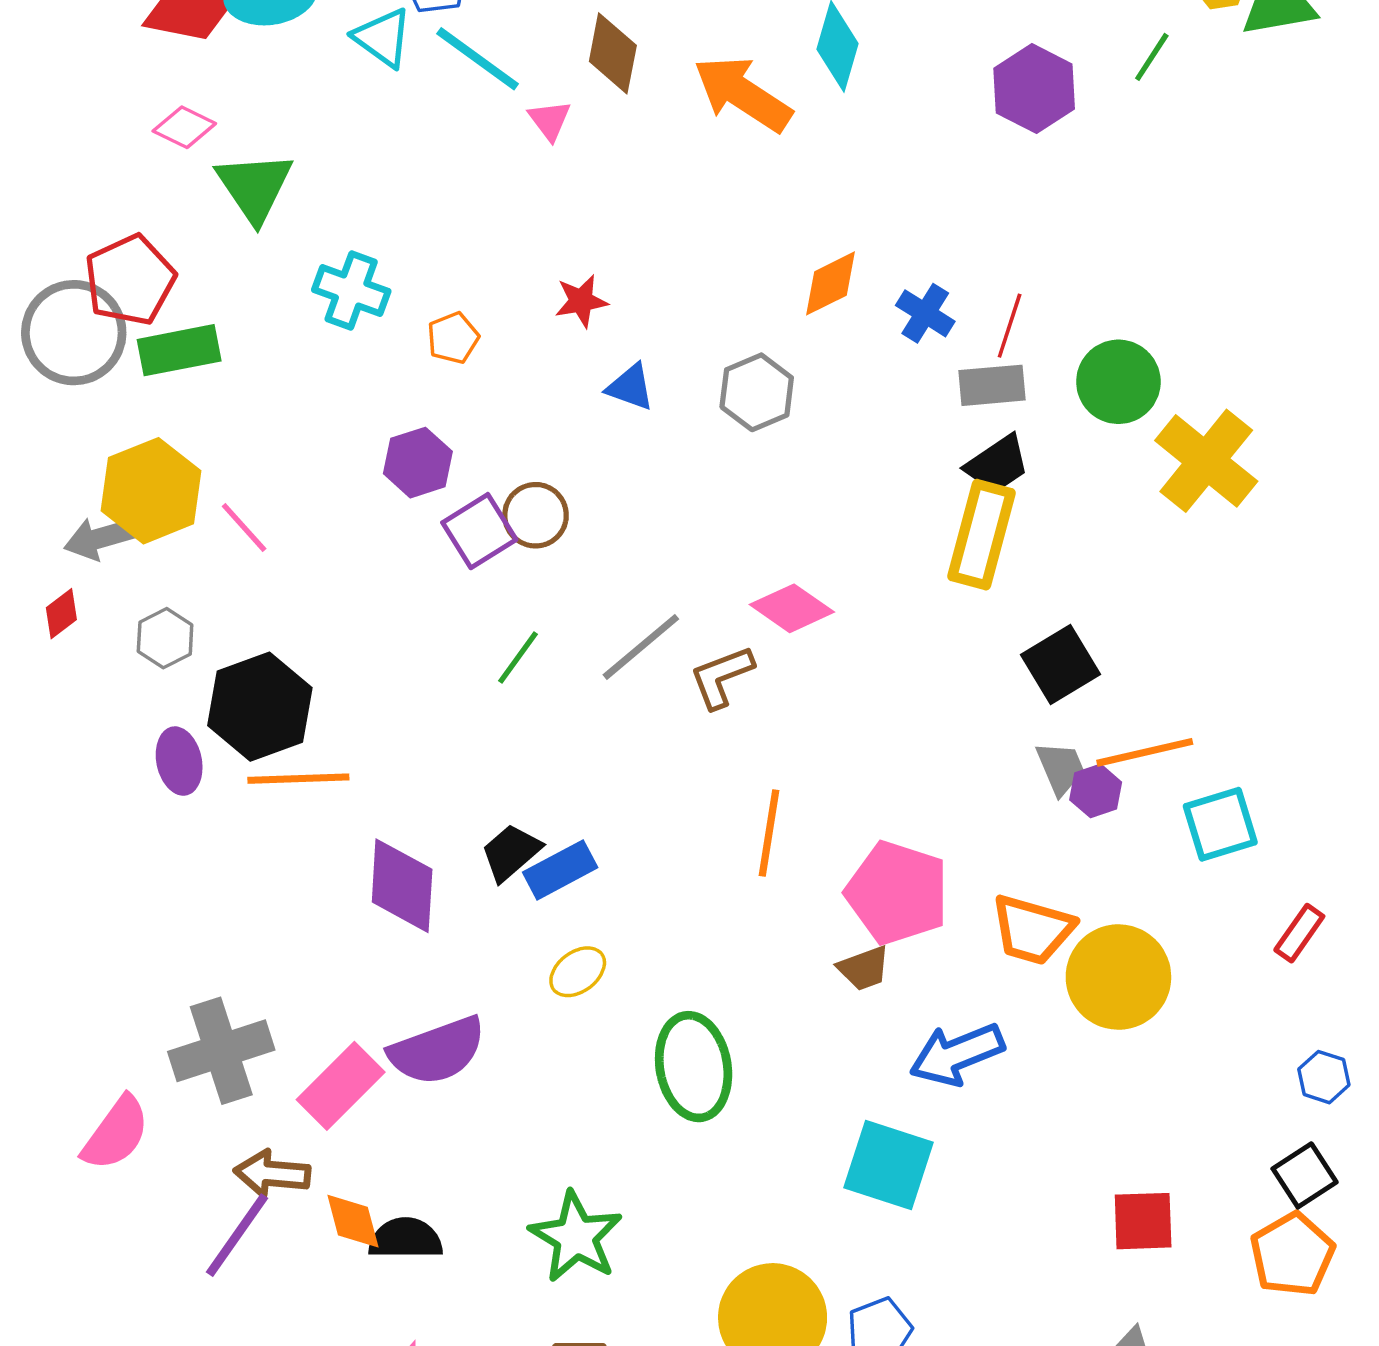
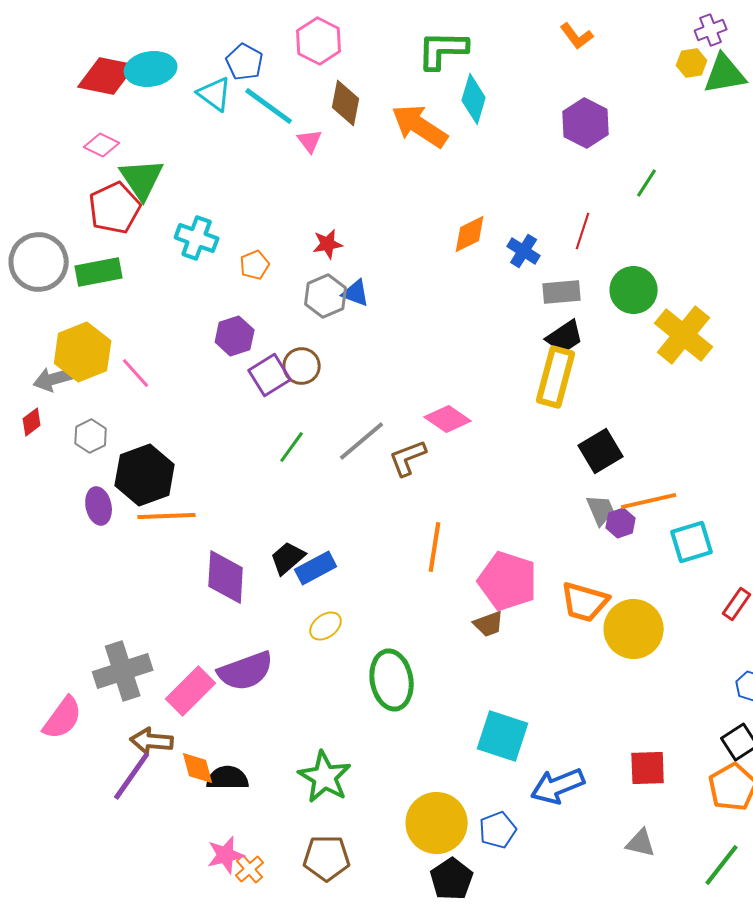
green line: (1152, 57) -> (647, 183), moved
red pentagon: (130, 280) -> (115, 208), moved
red line: (1010, 326) -> (583, 231), moved
gray hexagon: (757, 392) -> (326, 296), moved
blue arrow: (957, 1054) -> (558, 786), moved

